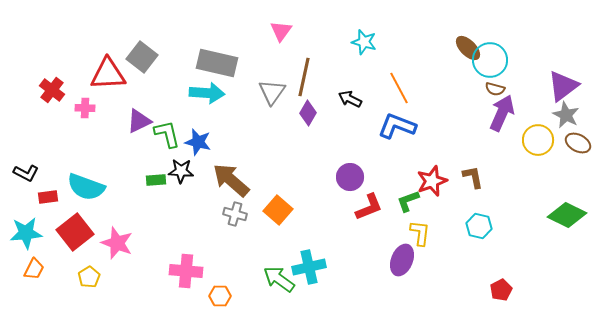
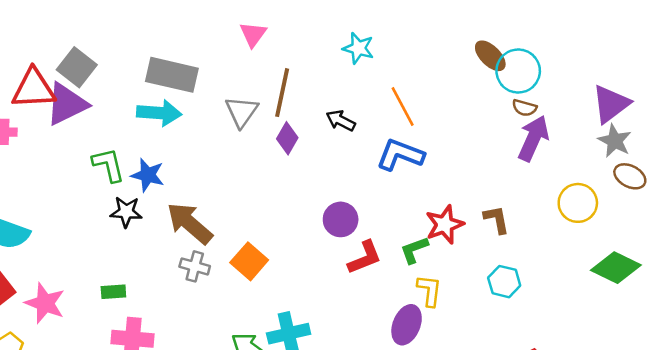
purple triangle: (139, 121) -> (67, 104), moved, size x1.4
yellow circle: (538, 140) -> (578, 203), moved
green rectangle: (156, 180) -> (113, 292), moved

